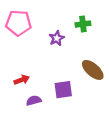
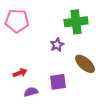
green cross: (83, 24) -> (76, 22), size x1.6
purple star: (57, 38) -> (57, 45), moved

